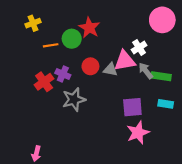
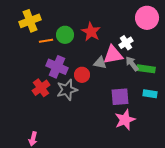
yellow cross: (33, 23) -> (30, 21), size x1.5
red star: (89, 28) -> (91, 32), moved
red circle: (90, 66) -> (82, 75), moved
purple cross: (63, 74) -> (57, 67), size x1.5
red cross: (44, 82) -> (41, 88), moved

